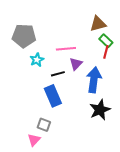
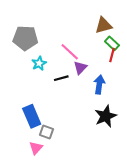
pink line: (66, 49) -> (70, 52), turned 48
blue arrow: (94, 80) -> (99, 84), size x0.7
blue rectangle: (53, 96) -> (32, 116), moved

